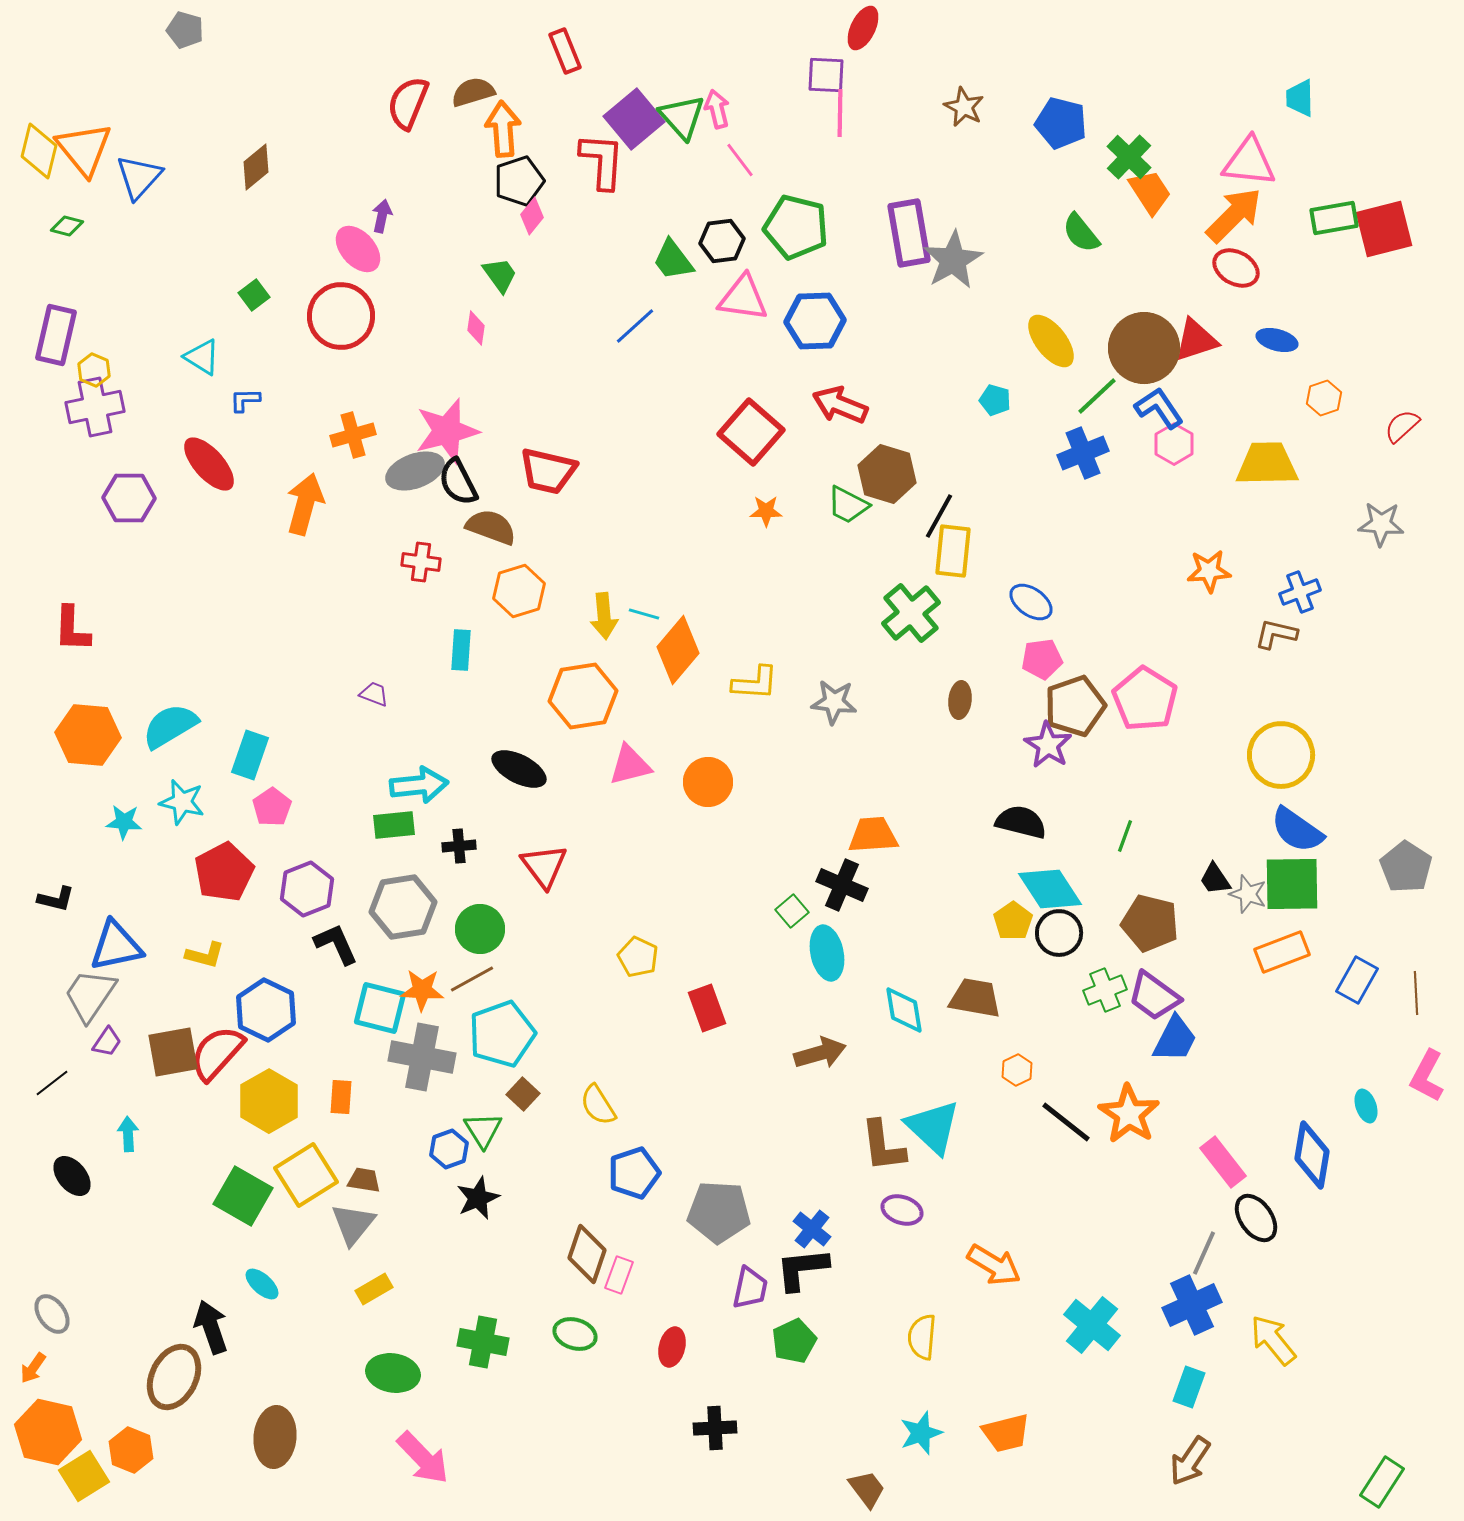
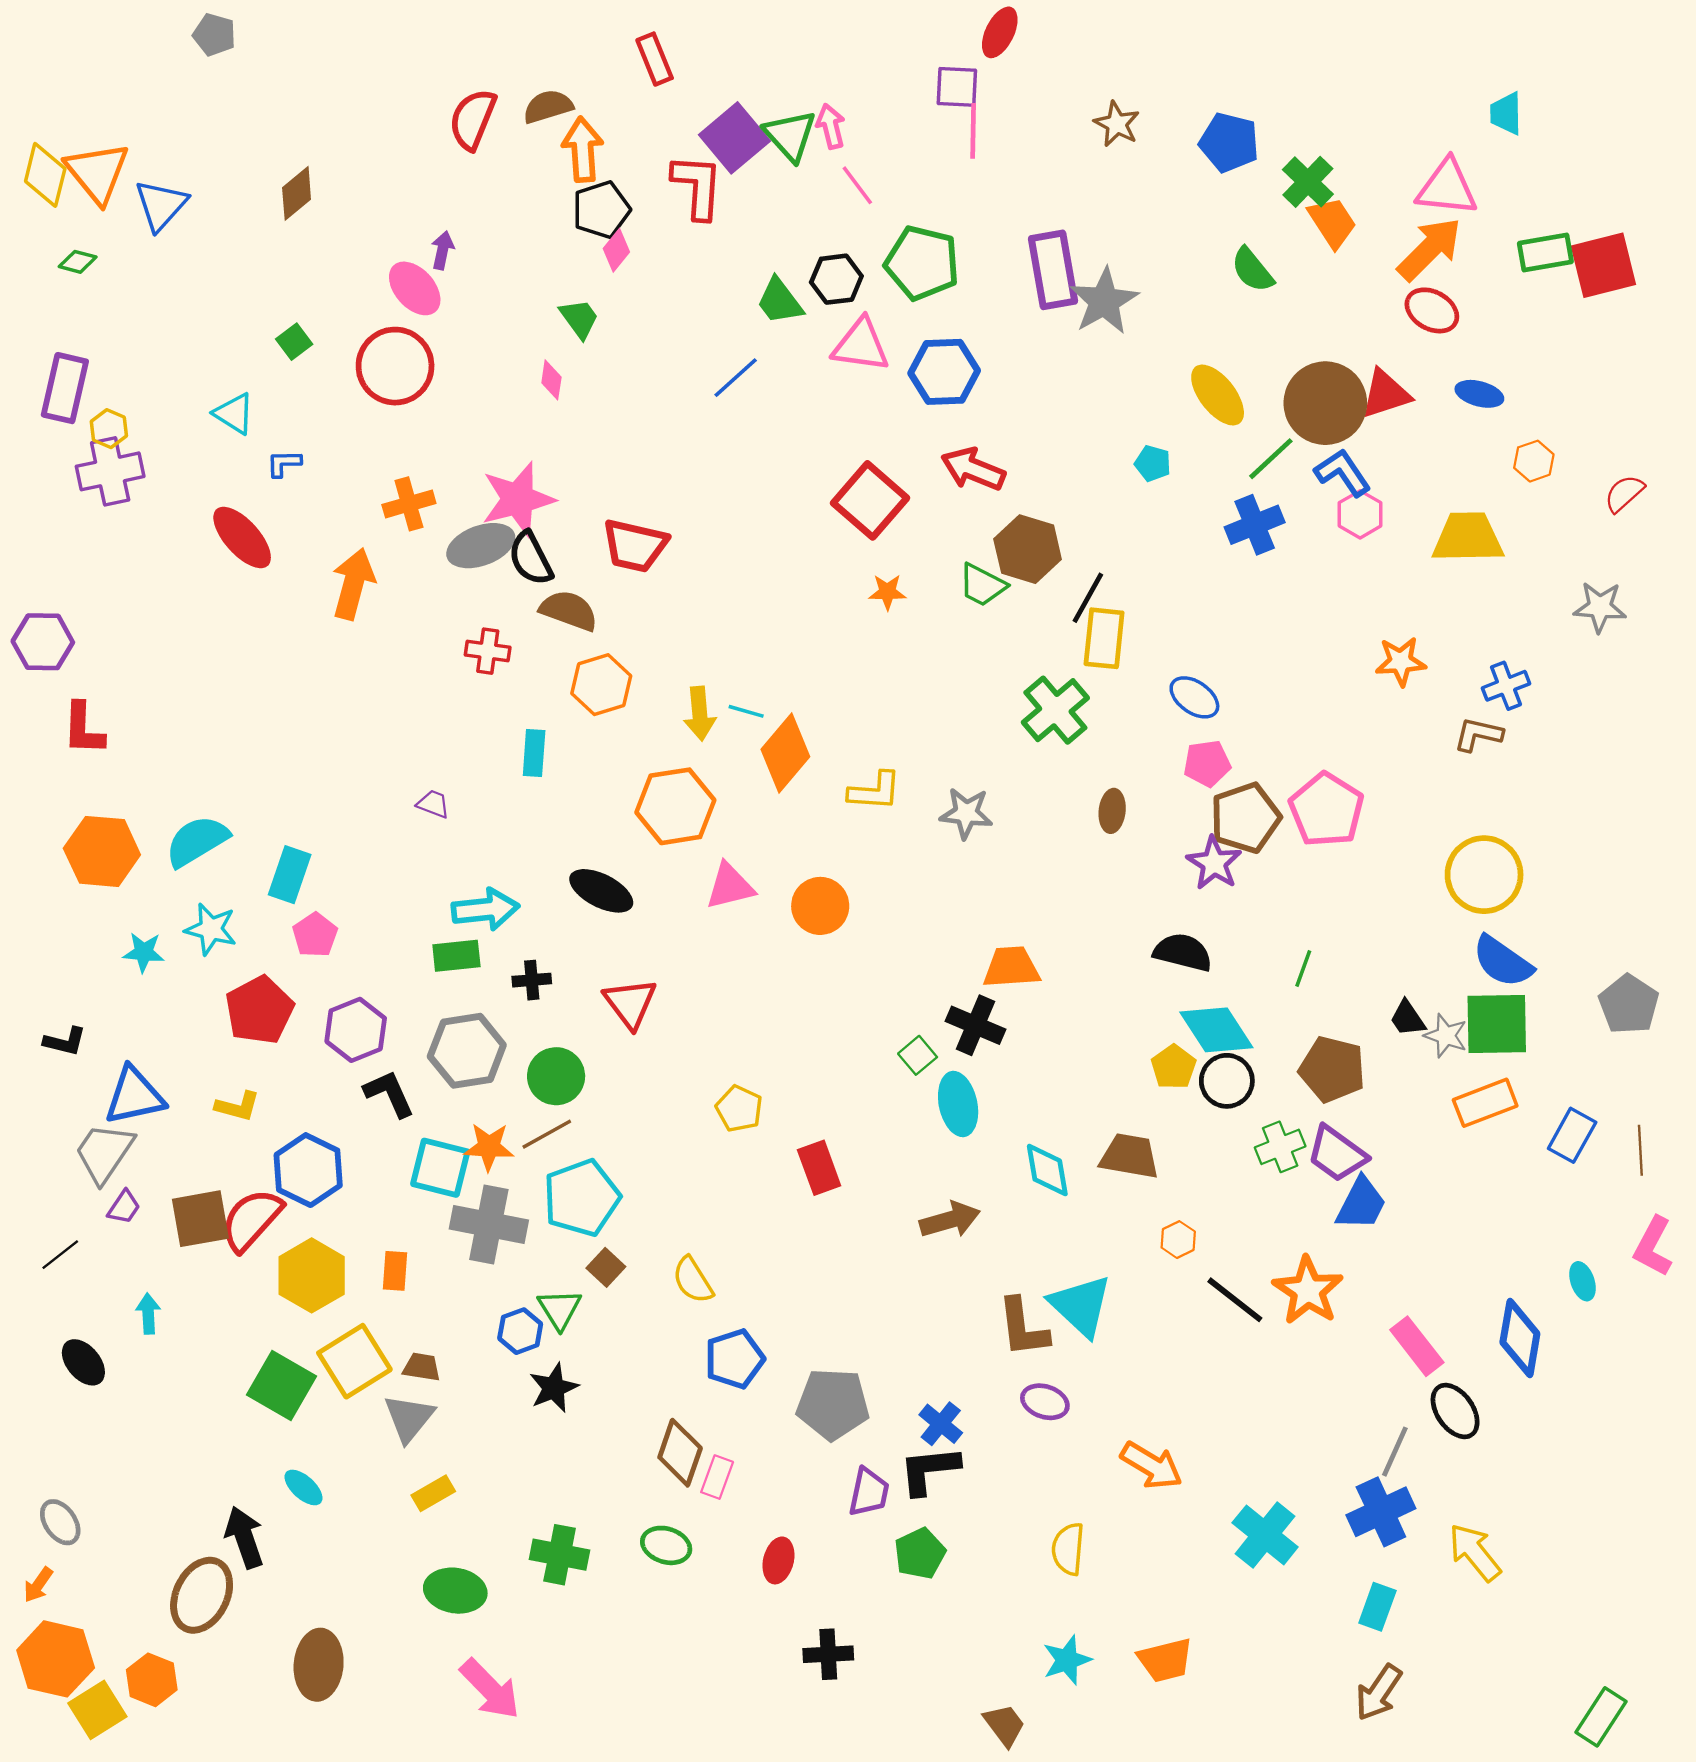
purple hexagon: (129, 498) -> (43, 642), moved

